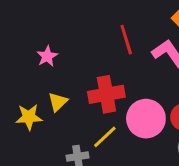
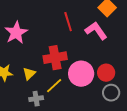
pink star: (47, 56) -> (16, 33), size x1.6
yellow triangle: (58, 102) -> (29, 74), moved

